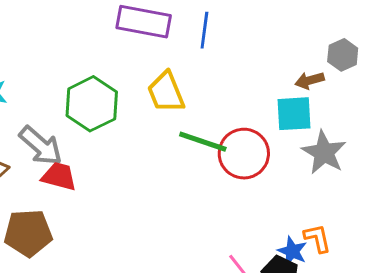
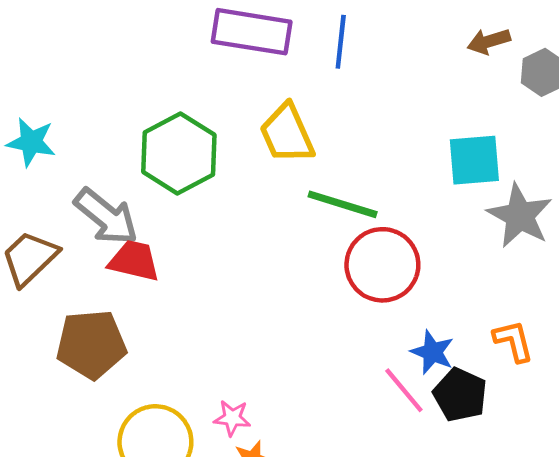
brown arrow: (310, 80) -> (489, 41), moved
red circle: (244, 154) -> (382, 265), moved
blue star: (292, 251) -> (432, 352), moved

